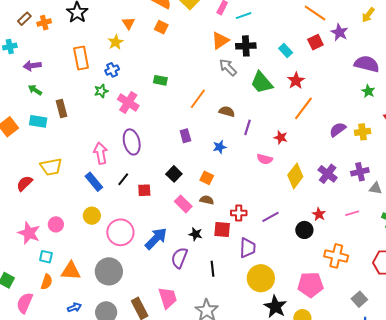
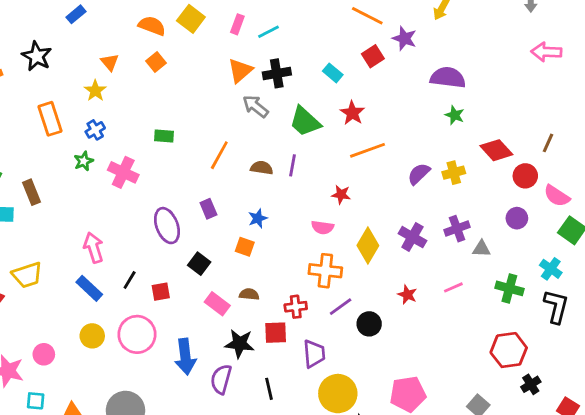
orange square: (161, 27) -> (156, 62), turned 32
orange line: (303, 108) -> (368, 150), turned 40
purple line: (247, 127) -> (292, 165), moved
purple ellipse: (132, 142) -> (167, 226), moved
orange square: (207, 178) -> (245, 247), moved
black circle: (304, 230) -> (369, 324), moved
pink circle: (120, 232) -> (137, 334), moved
black star: (196, 234) -> (240, 344), size x1.5
blue arrow: (156, 239) -> (185, 357), turned 135
orange cross: (336, 256) -> (325, 271), moved

